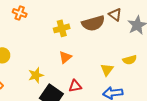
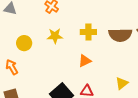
yellow star: (36, 75) -> (55, 36), moved

